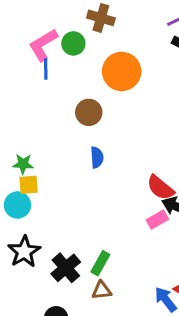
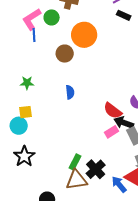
brown circle: (89, 112) -> (65, 54), moved
green star: (23, 164) -> (27, 83), moved
black cross: (66, 268) -> (96, 169), moved
brown triangle: (102, 290) -> (76, 180), size x1.6

